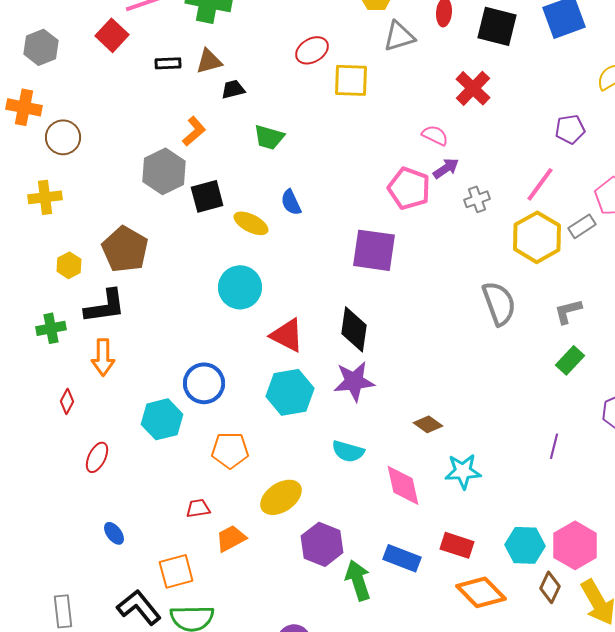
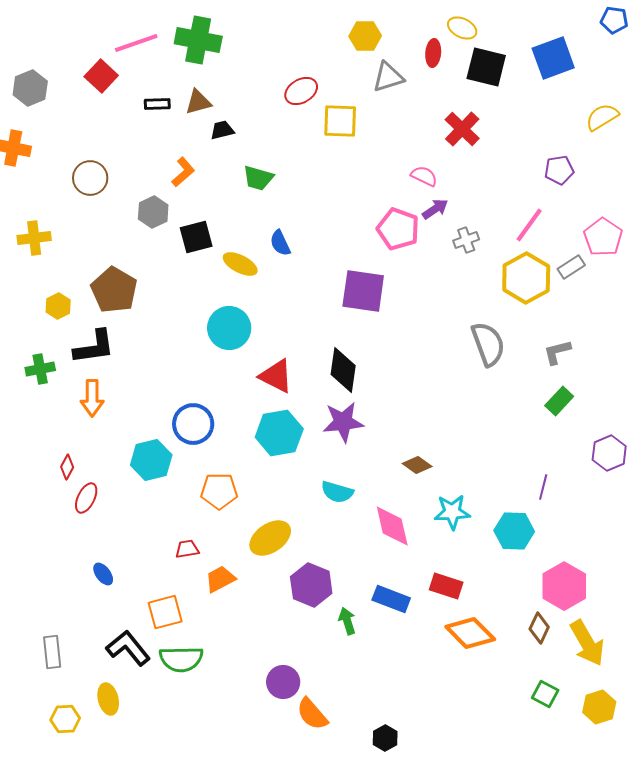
brown circle: (63, 137) -> (90, 178), moved
gray hexagon: (164, 171) -> (153, 212), size x0.7
red diamond: (67, 401) -> (67, 467), moved
cyan hexagon: (525, 545) -> (514, 531), moved
green arrow: (358, 580) -> (347, 621), size x0.7

